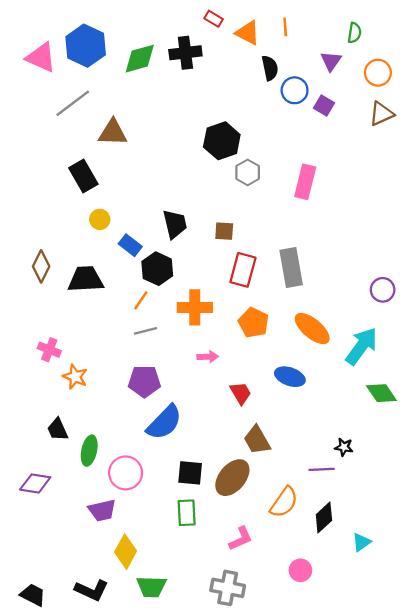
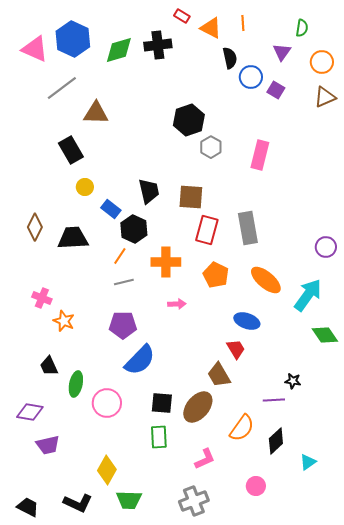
brown square: (224, 231) -> (191, 197), size x1.5
red trapezoid: (241, 393) -> (236, 349), moved
purple trapezoid: (102, 510) -> (48, 445), moved
gray cross: (228, 588) -> (194, 501), turned -32

